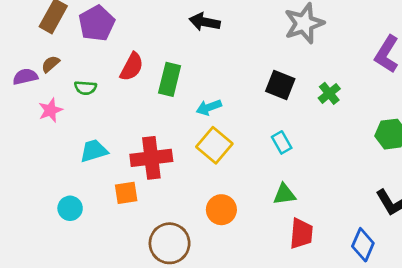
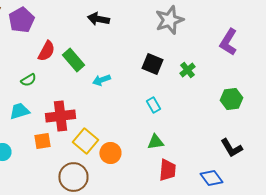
green rectangle: (170, 79) -> (73, 60), turned -55
green semicircle: (85, 88) -> (28, 80), moved, turned -35
yellow square: (214, 145) -> (85, 141), moved
blue diamond: (363, 245) -> (211, 178), turned -60

